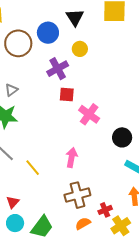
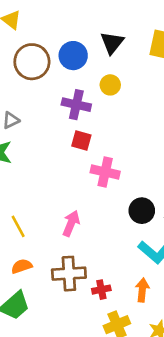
purple cross: (58, 69) -> (76, 105), turned 30
pink cross: (89, 114) -> (105, 172), turned -35
red cross: (105, 210) -> (101, 290), moved
orange semicircle: (83, 224) -> (22, 266), moved

